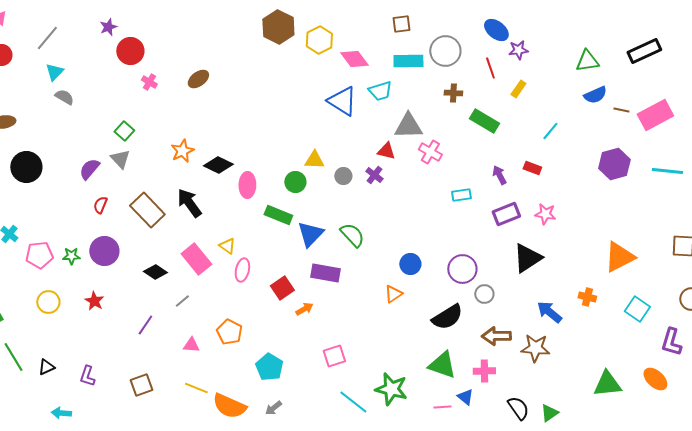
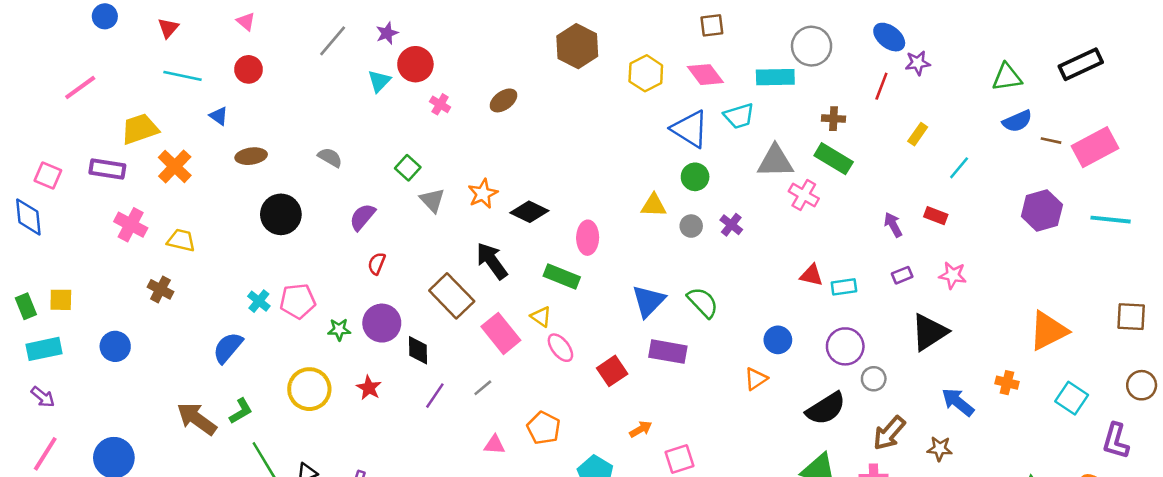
brown square: (401, 24) -> (712, 25), moved
brown hexagon: (278, 27) -> (577, 46), moved
gray line: (47, 38) -> (333, 41), moved
yellow hexagon: (319, 40) -> (646, 73), moved
gray circle: (445, 51) -> (812, 46), moved
red line: (490, 68) -> (881, 86), turned 40
cyan triangle: (54, 72) -> (379, 81), moved
yellow rectangle: (518, 89) -> (918, 134), moved
gray semicircle: (64, 97) -> (330, 157), moved
green rectangle: (484, 121) -> (834, 159), moved
red triangle: (386, 151) -> (812, 275), moved
gray triangle: (120, 159) -> (432, 200), moved
green circle: (295, 182) -> (695, 177), moved
pink ellipse: (247, 185) -> (588, 238), moved
cyan rectangle: (461, 195) -> (844, 287), moved
brown rectangle: (147, 210) -> (452, 296), moved
purple rectangle: (506, 214) -> (902, 275), size x0.6
green rectangle: (278, 215) -> (562, 276), moved
pink pentagon: (39, 255) -> (298, 301), moved
pink ellipse: (242, 270) -> (560, 348), turned -50
black diamond: (155, 272) -> (418, 350), moved, turned 55
yellow circle: (48, 302) -> (309, 389), size x1.4
orange arrow: (304, 309) -> (641, 429), moved
purple line: (145, 325) -> (435, 396), moved
brown arrow: (496, 336) -> (889, 433), turned -48
brown star: (535, 348) -> (940, 449), size x0.7

